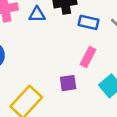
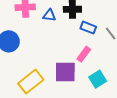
purple square: (68, 83) -> (65, 72), size x1.6

